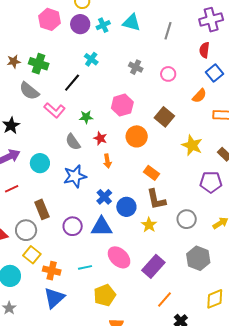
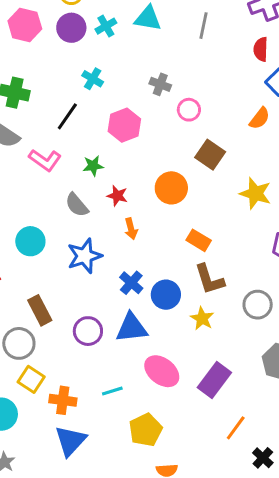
pink circle: (168, 74) -> (189, 110), moved
pink hexagon: (122, 105) -> (124, 125), moved

